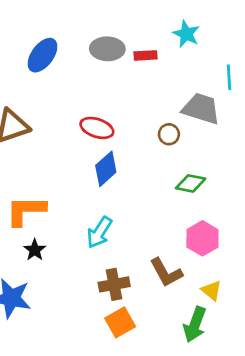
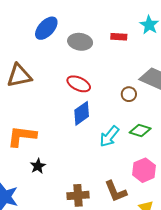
gray ellipse: (107, 49) -> (80, 42), moved
cyan arrow: (99, 232) -> (109, 136), moved
black star: (35, 250) -> (38, 166), moved

